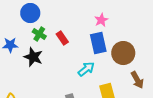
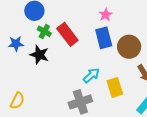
red rectangle: (62, 38) -> (67, 34), size x1.6
cyan arrow: (86, 69) -> (91, 75), moved

